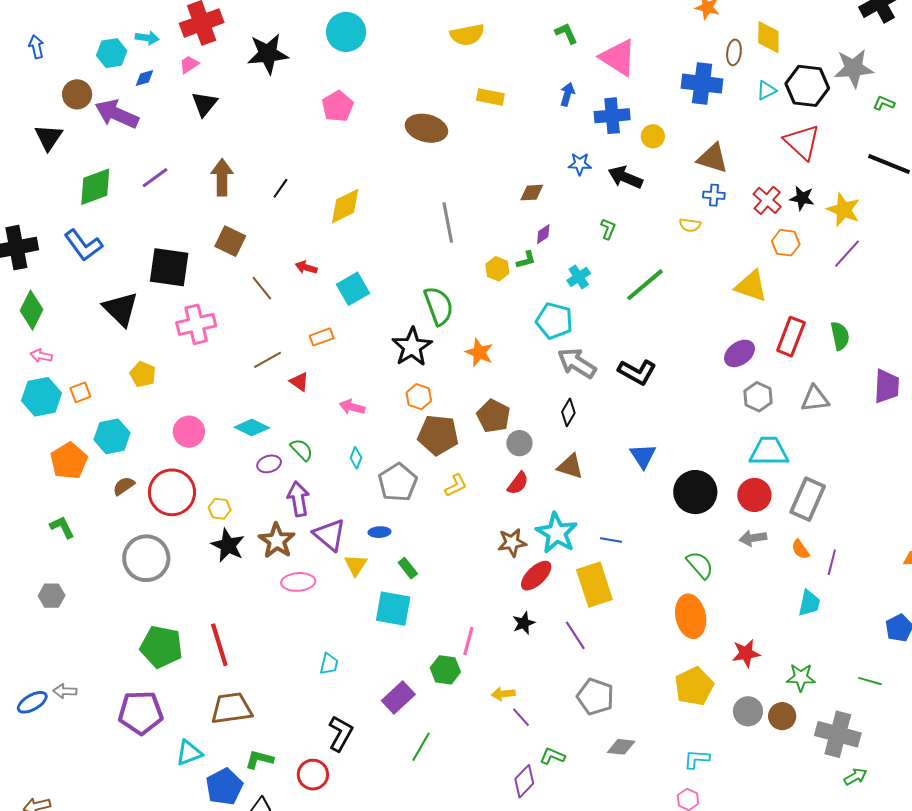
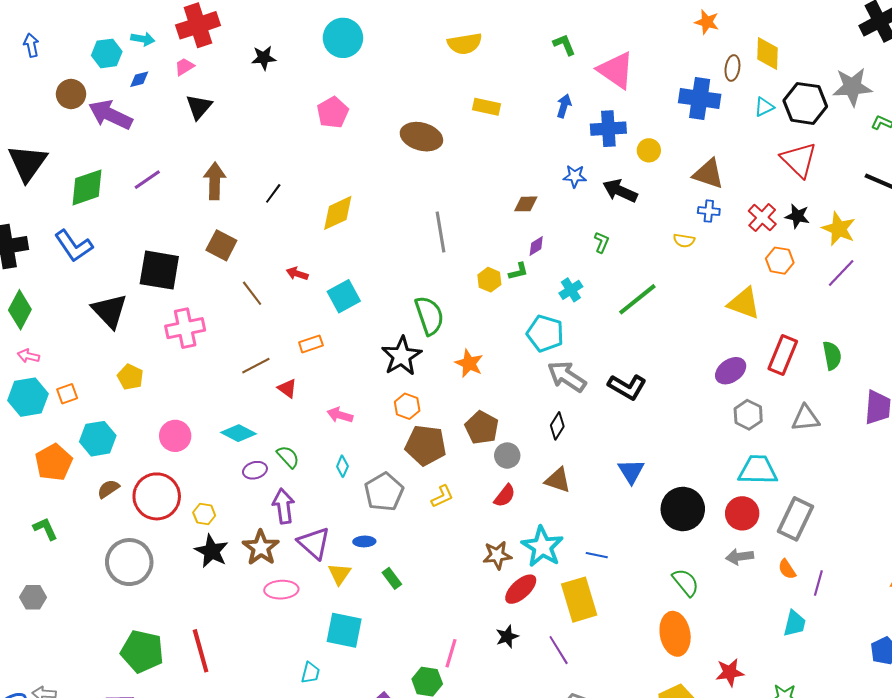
black star: (268, 54) -> (264, 58), size x0.6
black triangle: (49, 137) -> (27, 163), moved, size x1.4
cyan square: (393, 609) -> (344, 630), moved

